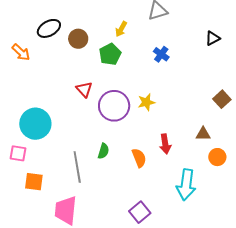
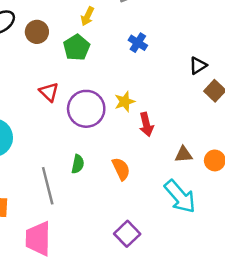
black triangle: (213, 38) -> (198, 66), moved
brown triangle: (203, 134) -> (184, 154), moved
red arrow: (165, 144) -> (146, 124), moved
cyan arrow: (186, 185) -> (180, 197), turned -44

